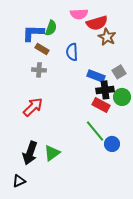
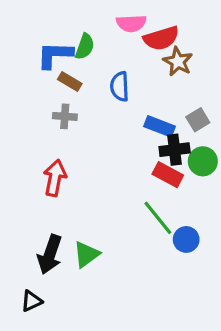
red arrow: (33, 107) -> (55, 178), turned -35

